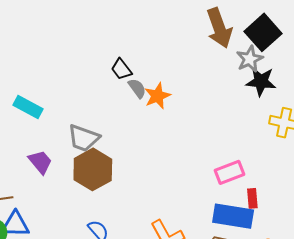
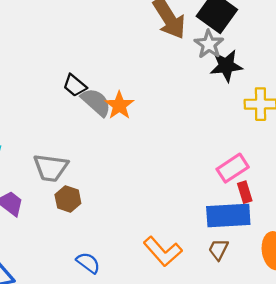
gray semicircle: (137, 88) -> (96, 102), size x1.4
brown hexagon: (93, 169) -> (68, 199), size x0.6
pink rectangle: (229, 172) -> (233, 168), moved

